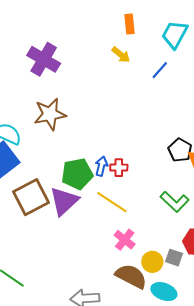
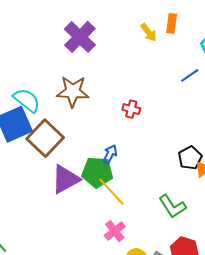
yellow arrow: (121, 55) -> (149, 32), moved
red cross: (119, 168) -> (131, 109), moved
green pentagon: (77, 174) -> (97, 172), moved
brown square: (31, 197) -> (45, 138), moved, turned -33

